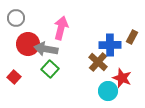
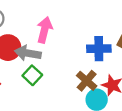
brown cross: (98, 62) -> (87, 81), moved

